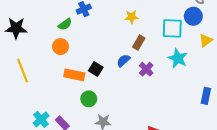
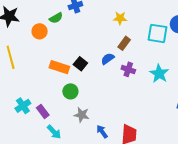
orange circle: (61, 47) -> (40, 31), moved
cyan star: (178, 58) -> (159, 74), moved
purple cross: (146, 69) -> (128, 69), turned -32

